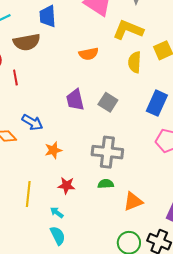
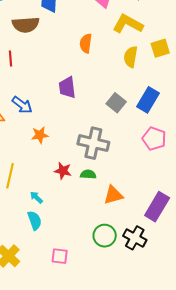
orange semicircle: (89, 54) -> (86, 43), turned 102
gray square: (108, 102) -> (116, 103), moved
red star: (66, 185) -> (63, 171), moved

